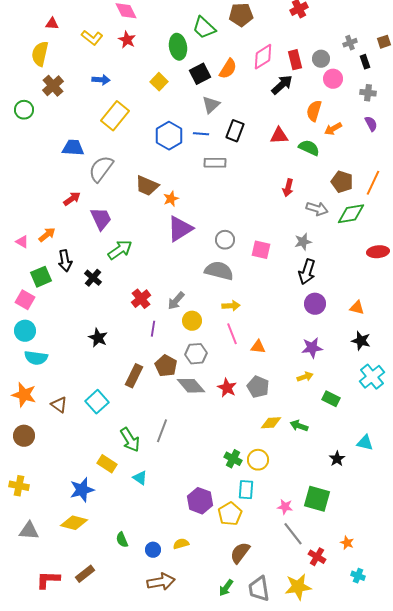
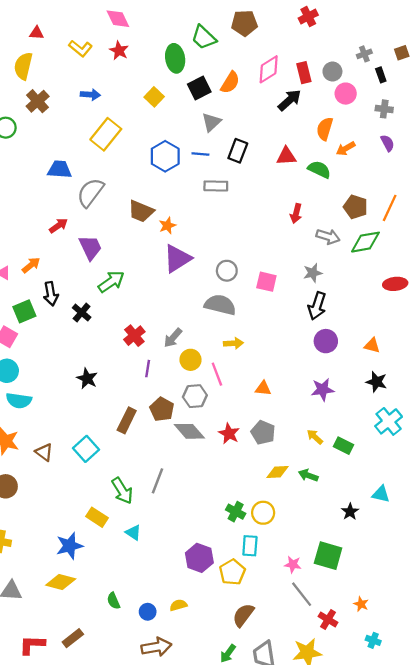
pink line: (232, 334) -> (217, 374), moved
yellow arrow: (305, 377) -> (315, 437), moved, turned -119

